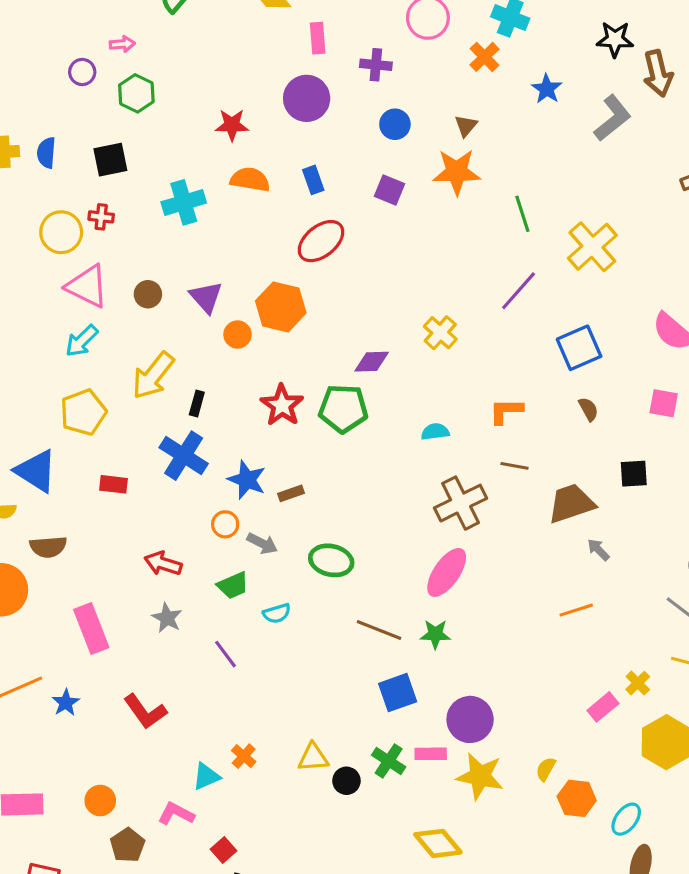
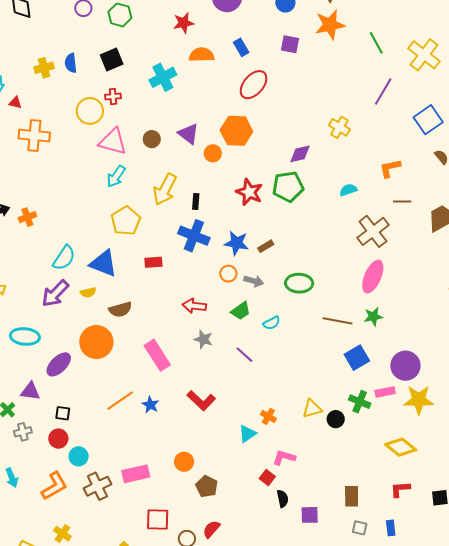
pink L-shape: (176, 814) -> (284, 457), moved

